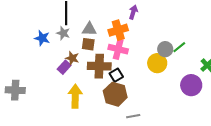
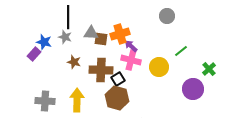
purple arrow: (133, 12) -> (131, 46), moved, turned -64
brown square: (88, 44) -> (101, 39), moved
pink cross: (118, 49) -> (131, 60), moved
gray circle: (165, 49) -> (167, 16), moved
purple rectangle: (64, 67) -> (34, 54), moved
gray cross: (15, 90) -> (45, 101), moved

